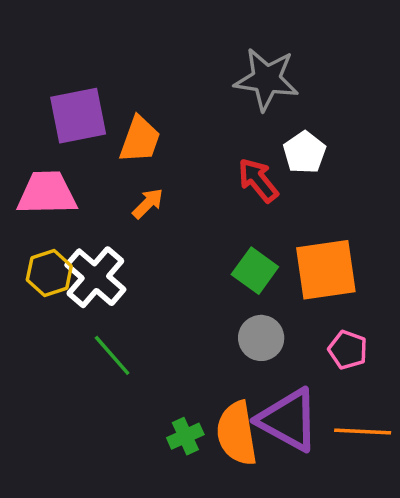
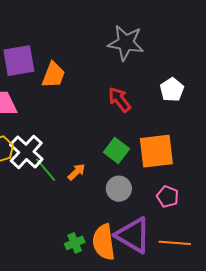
white pentagon: (304, 152) -> (172, 90), moved
orange arrow: (148, 203) -> (77, 172), moved
green line: (112, 355) -> (46, 170), moved

